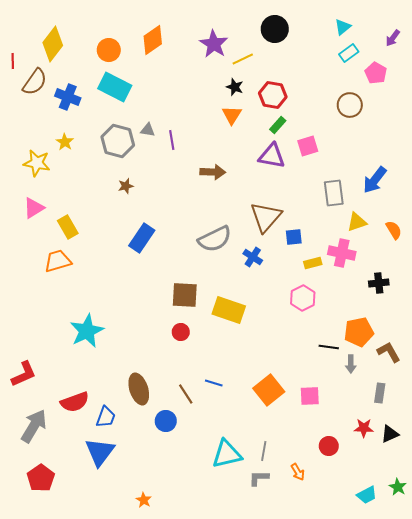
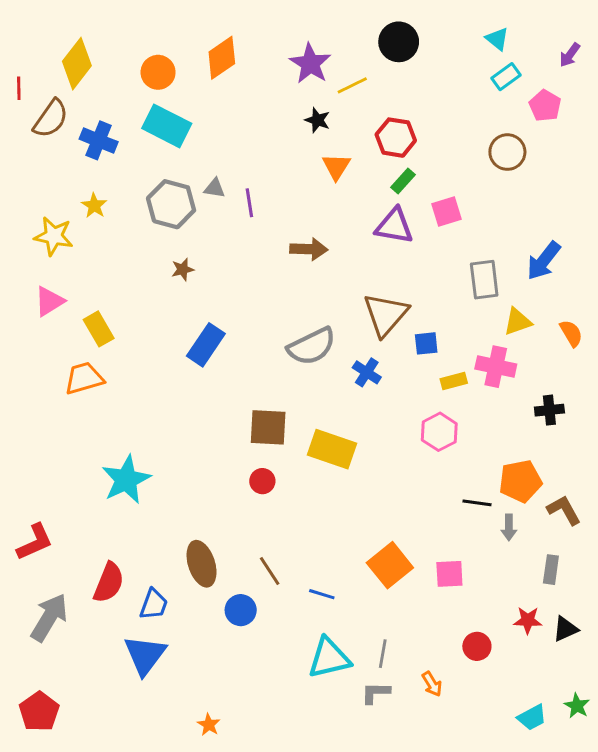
cyan triangle: (343, 27) -> (497, 39), turned -42
black star: (235, 87) -> (317, 120), moved
blue line: (214, 383) -> (322, 594), moved
red semicircle: (75, 402) -> (109, 583), turned -48
red pentagon: (41, 478) -> (39, 712), moved

